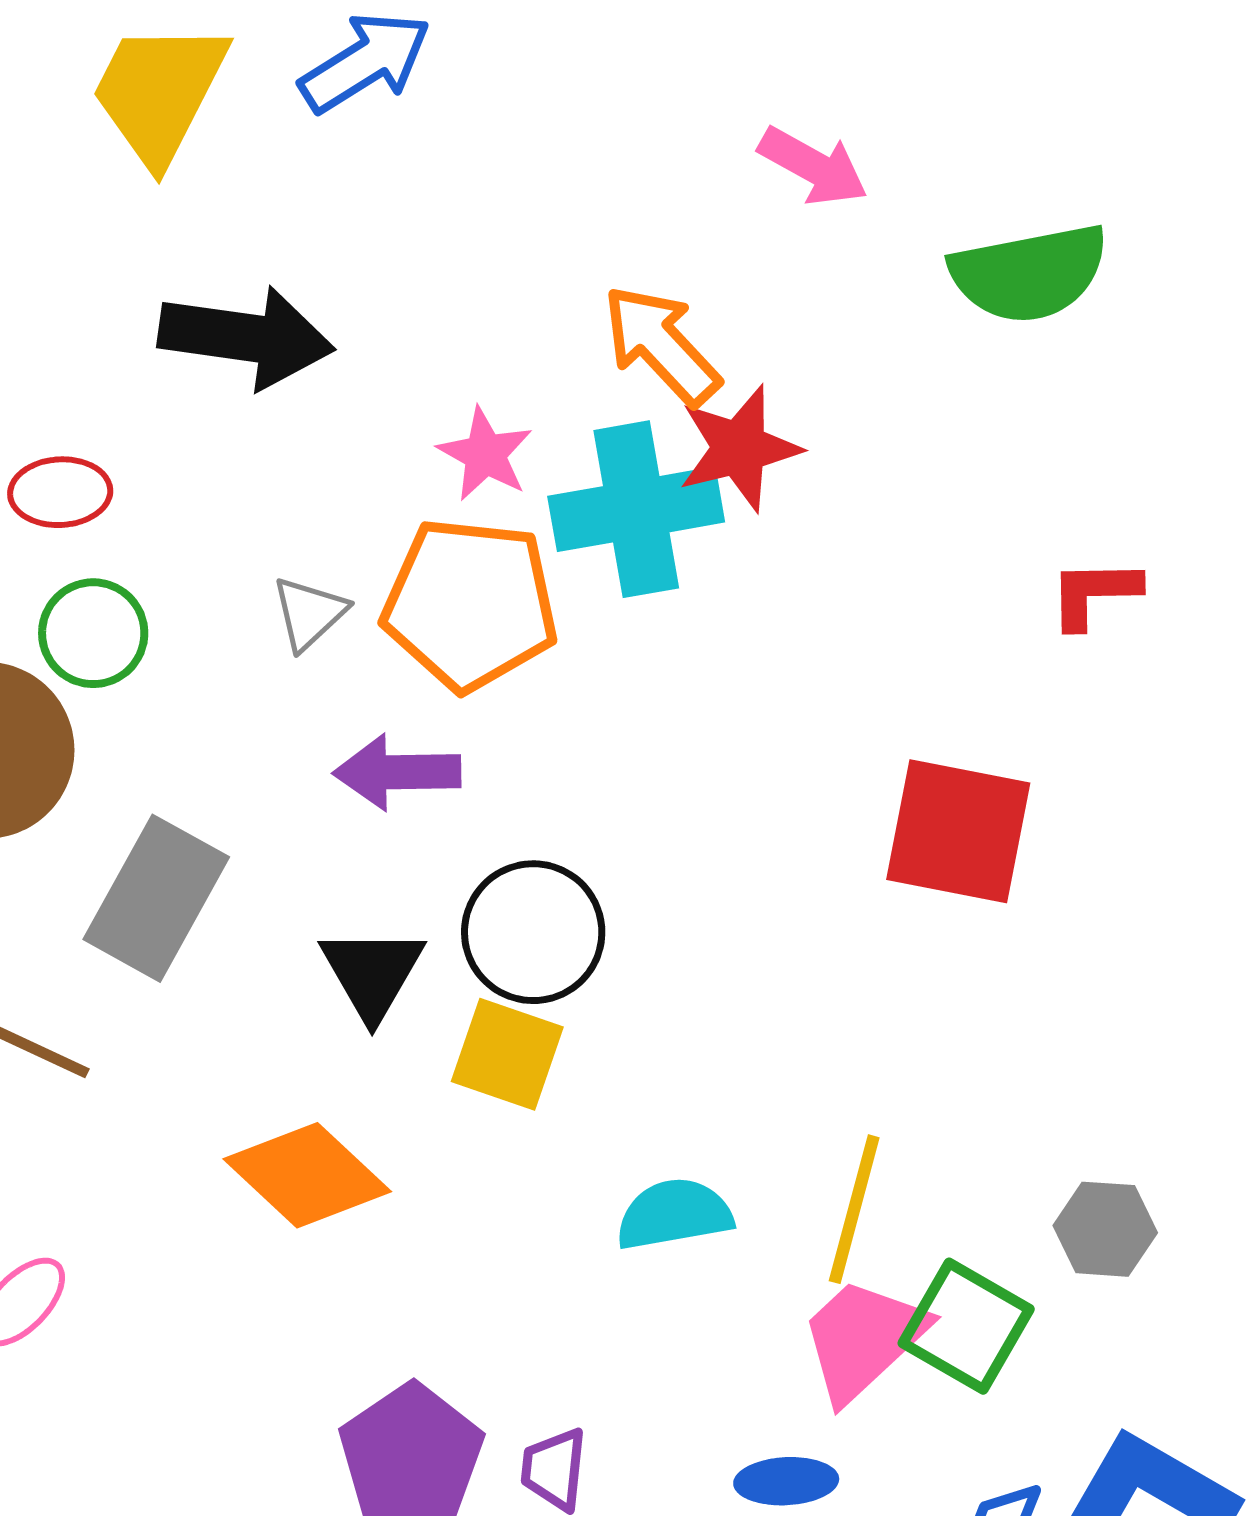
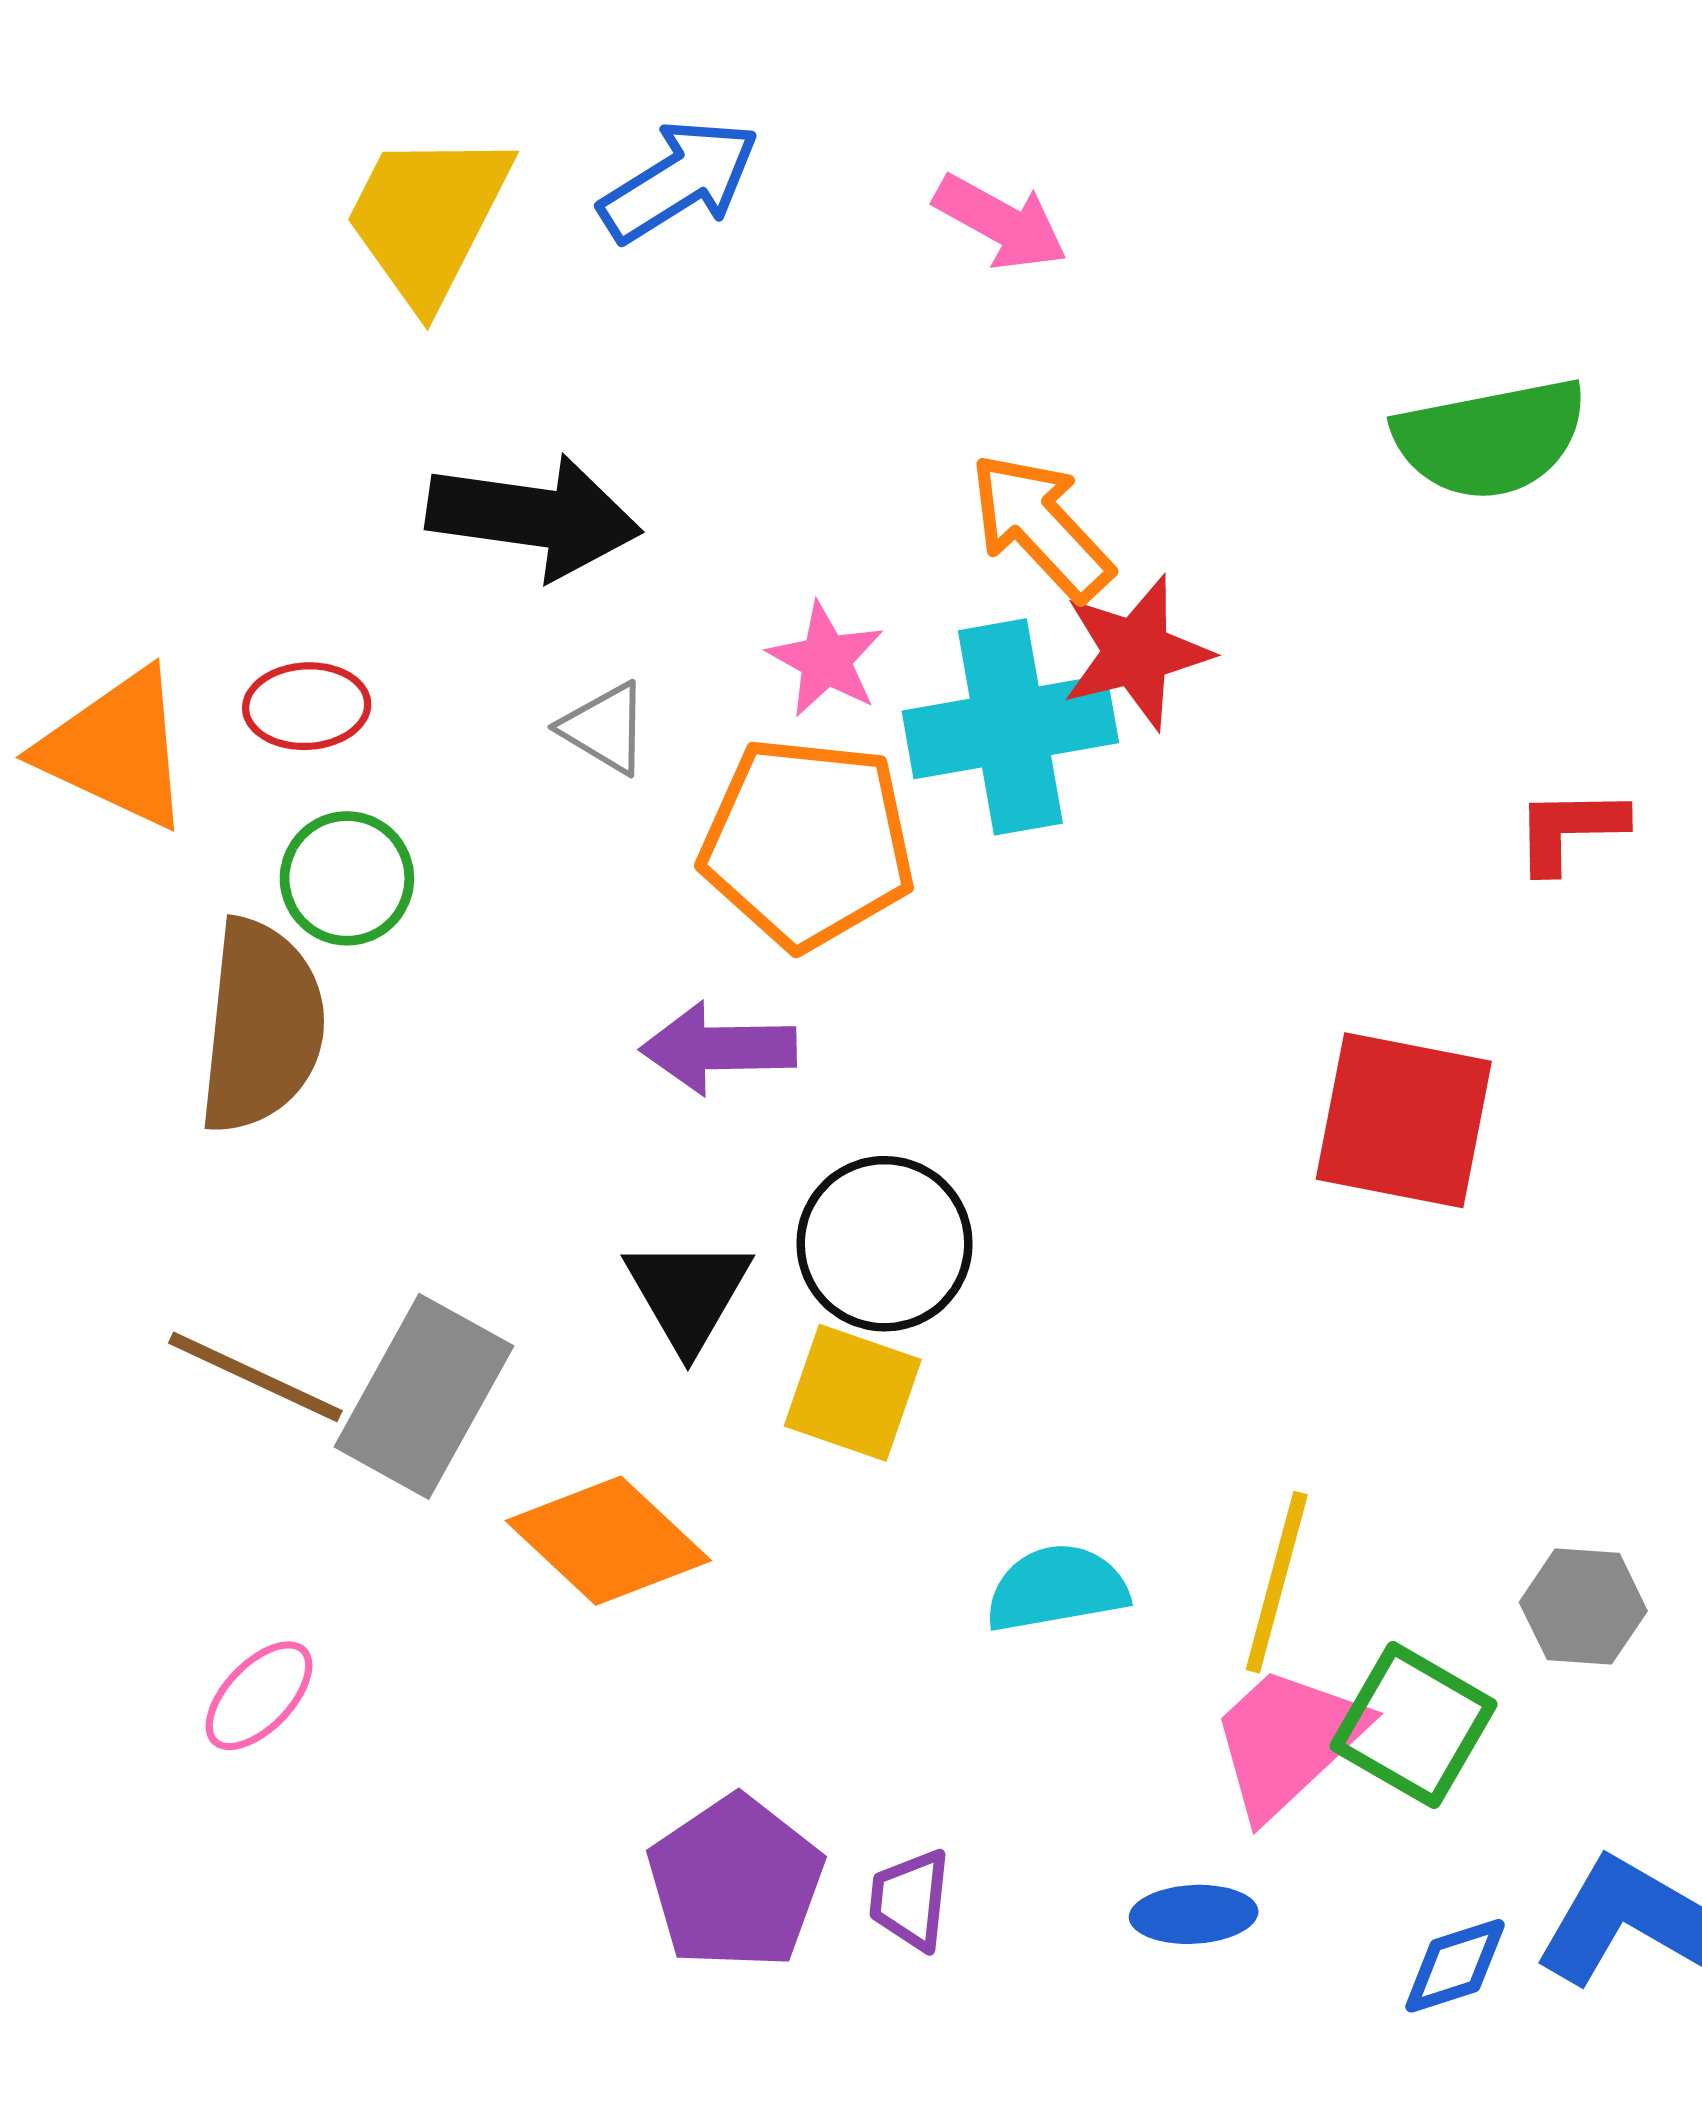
pink arrow: (813, 166) -> (1001, 222), moved
gray triangle: (309, 613) -> (605, 728), moved, turned -46
gray rectangle: (156, 898) -> (424, 1396), moved

